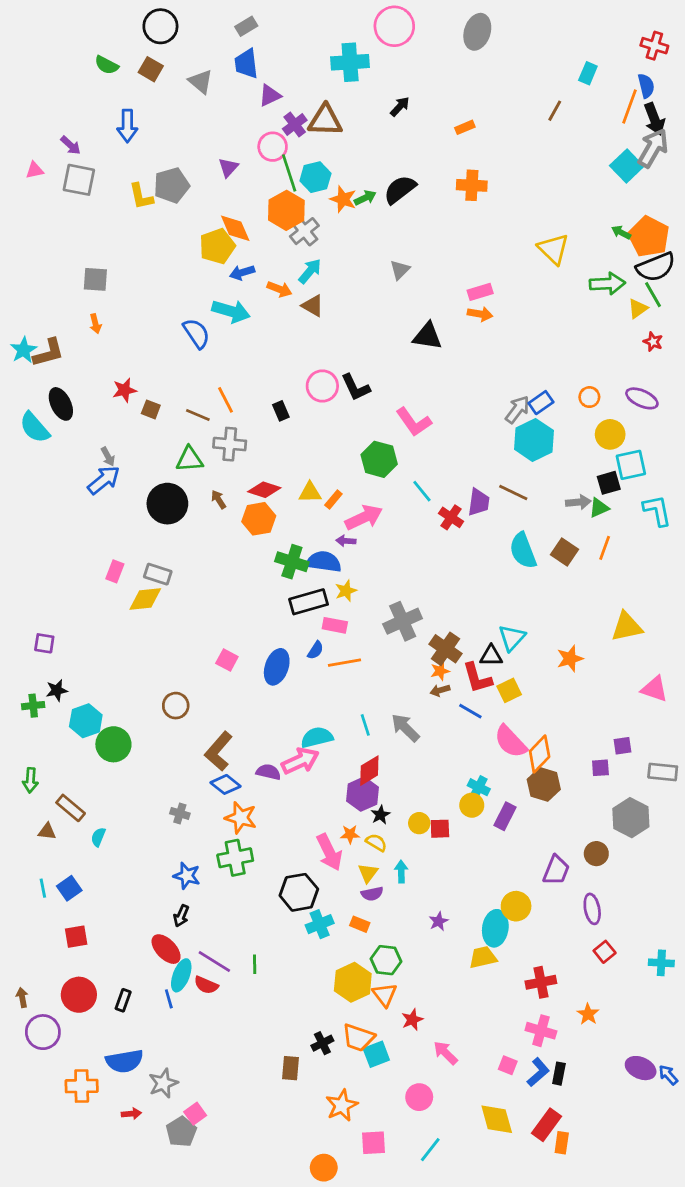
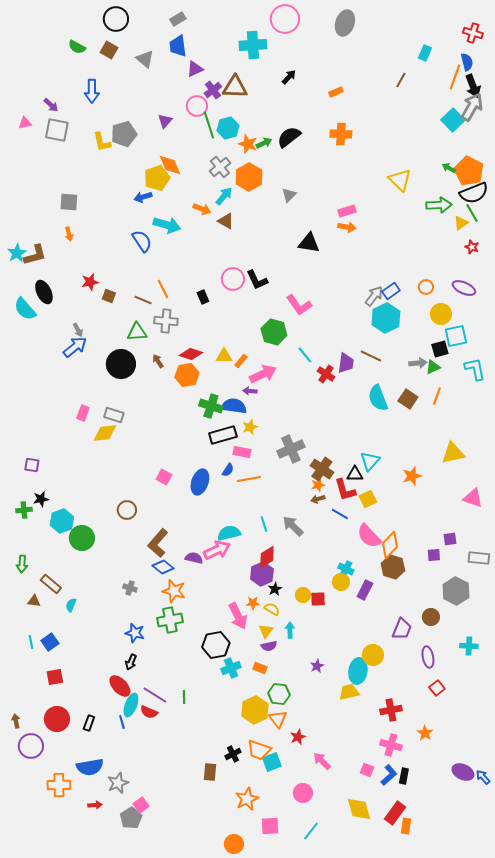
orange hexagon: (286, 210) -> (249, 177), moved
blue arrow: (242, 273) -> (143, 197), moved
cyan cross: (661, 963) -> (469, 646), moved

